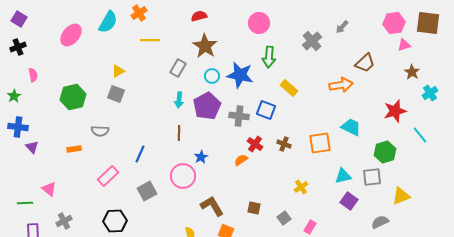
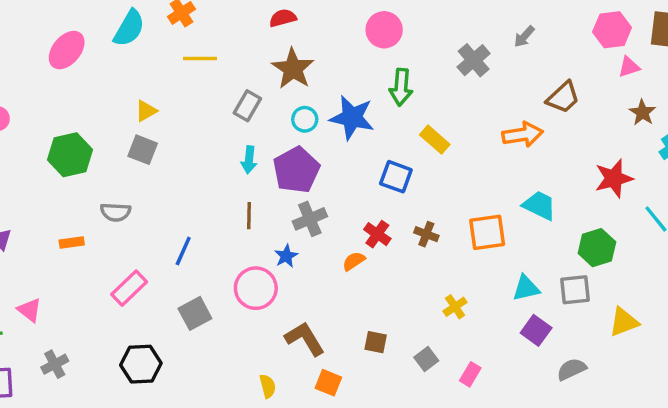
gray cross: (239, 116) -> (310, 219), moved, turned -30
gray semicircle: (380, 222) -> (572, 369), moved

